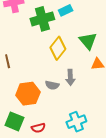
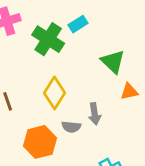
green cross: (42, 19) -> (48, 39), turned -35
yellow diamond: (58, 48) -> (54, 93), moved

